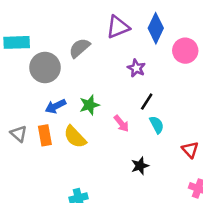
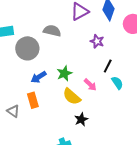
gray semicircle: (79, 48) -> (52, 31), turned 60
gray triangle: (19, 134) -> (13, 111), moved
yellow semicircle: (75, 137) -> (72, 97), moved
black star: (140, 166) -> (81, 119), moved

